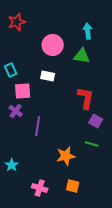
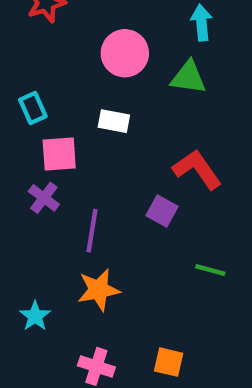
red L-shape: (86, 98) -> (197, 169), turned -45
purple square: (96, 121) -> (162, 211), moved
orange star: (66, 156) -> (99, 290), moved

